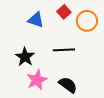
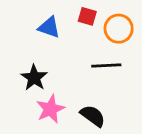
red square: (64, 12) -> (87, 16), turned -32
black line: (64, 50) -> (106, 65), moved

